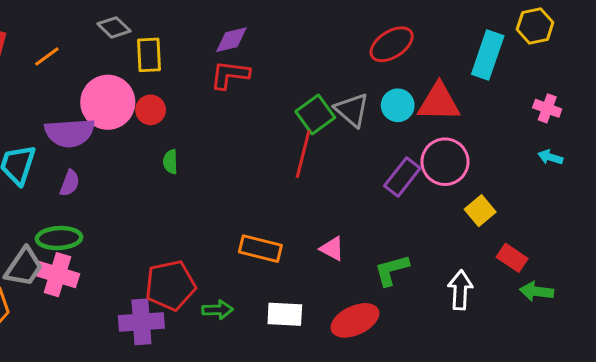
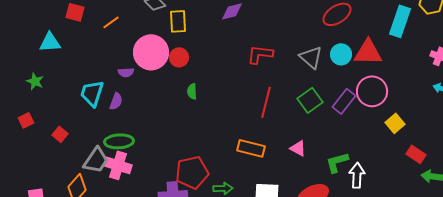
red L-shape: (230, 75) -> (260, 54), moved
green square: (315, 114) -> (310, 100), moved
purple semicircle: (70, 133) -> (126, 72), size x0.5
red line: (303, 154) -> (266, 102), moved
purple semicircle: (70, 183) -> (116, 101), moved
white arrow: (460, 290) -> (357, 175), moved

